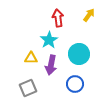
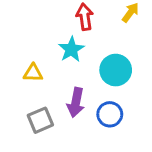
yellow triangle: (31, 58) -> (33, 73), moved
purple arrow: (51, 65) -> (76, 102), moved

